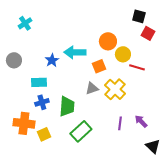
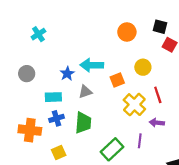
orange circle: (108, 41) -> (127, 32), moved
red line: (137, 67) -> (158, 95), moved, turned 56
gray triangle: (92, 88) -> (85, 92), moved
purple arrow: (141, 121) -> (157, 123), moved, turned -40
orange cross: (24, 123) -> (30, 130), moved
green rectangle: (81, 131) -> (112, 149), moved

